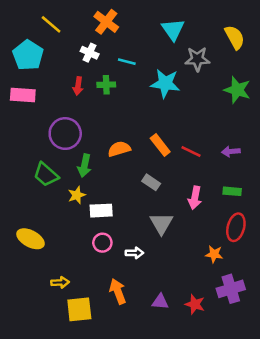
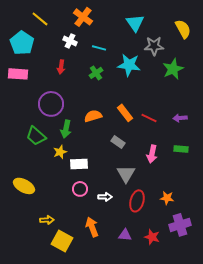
green cross: (106, 85) -> (96, 73), moved, turned -32
green star: (237, 90) -> (173, 69), moved, turned 30
red ellipse: (236, 227) -> (137, 201), moved
yellow square: (79, 309) -> (62, 241), turned 35

